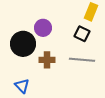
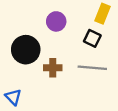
purple circle: (43, 28) -> (56, 21), moved
blue triangle: (22, 86) -> (13, 97), moved

